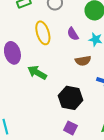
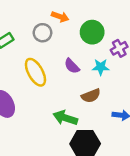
green arrow: (37, 73) -> (65, 118), moved

